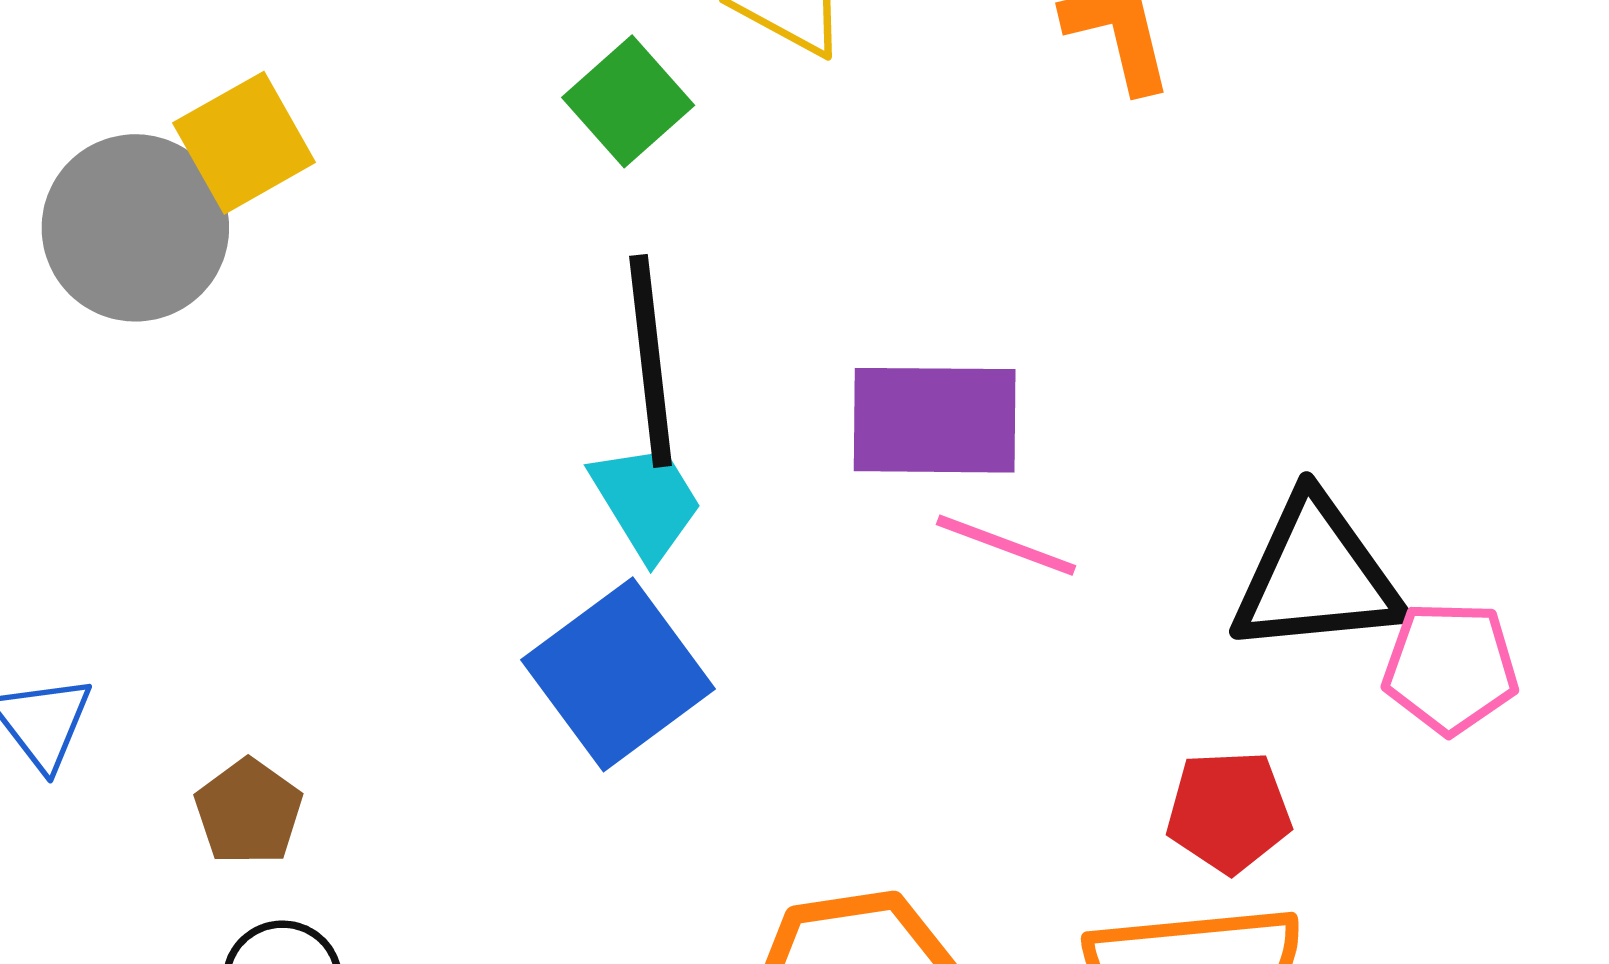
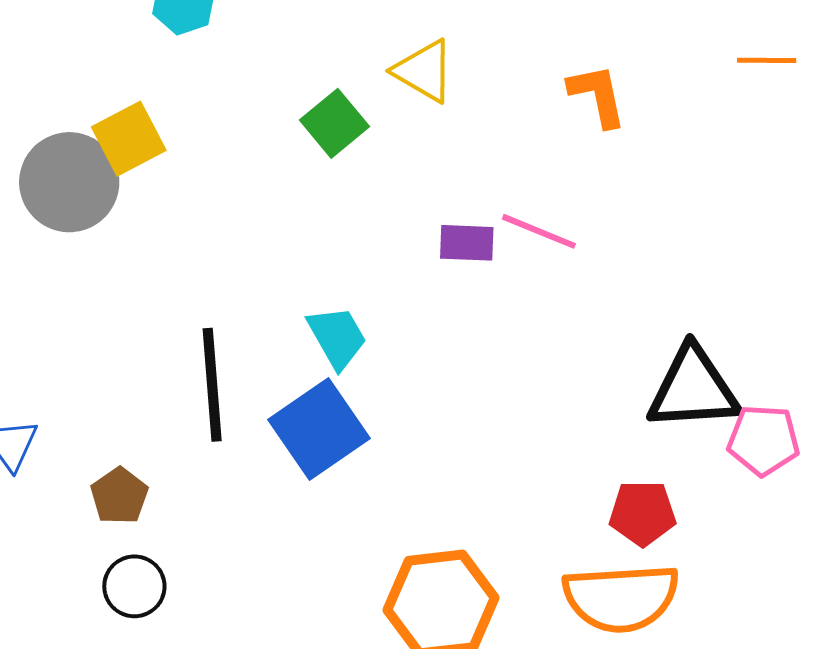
black line: (651, 361) -> (212, 385), moved
purple rectangle: (935, 420) -> (467, 243), moved, size x0.6
pink line: (1006, 545) -> (539, 231), moved

